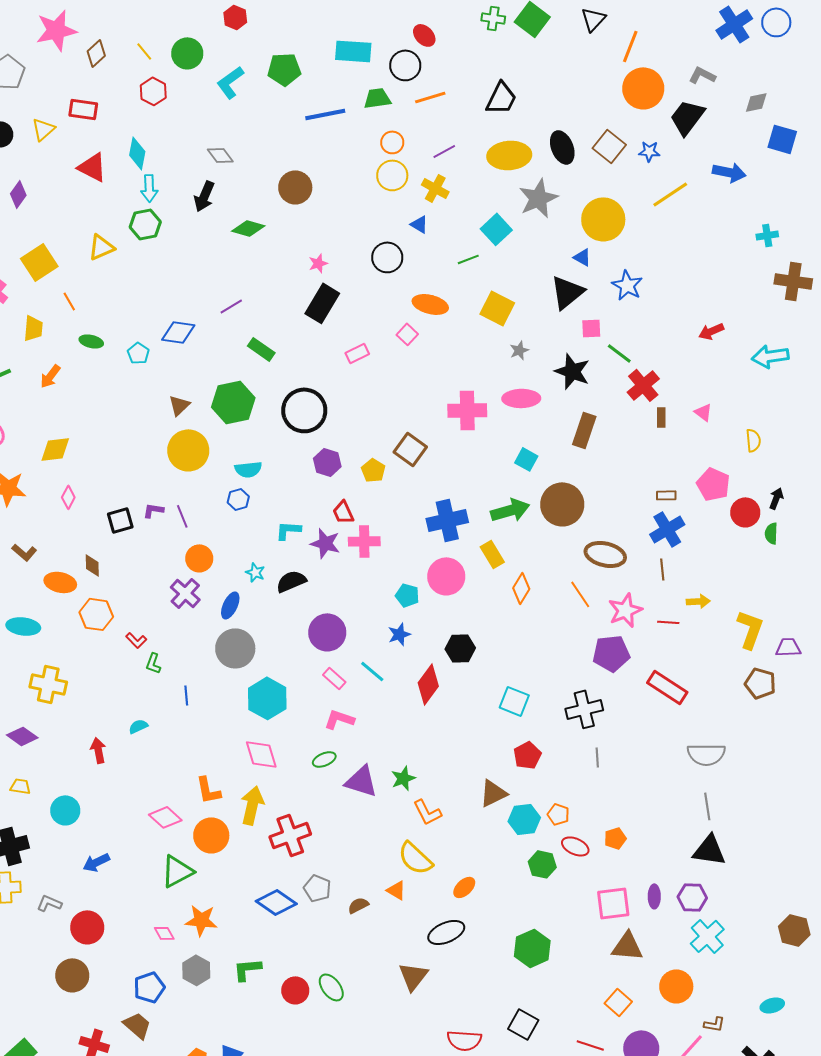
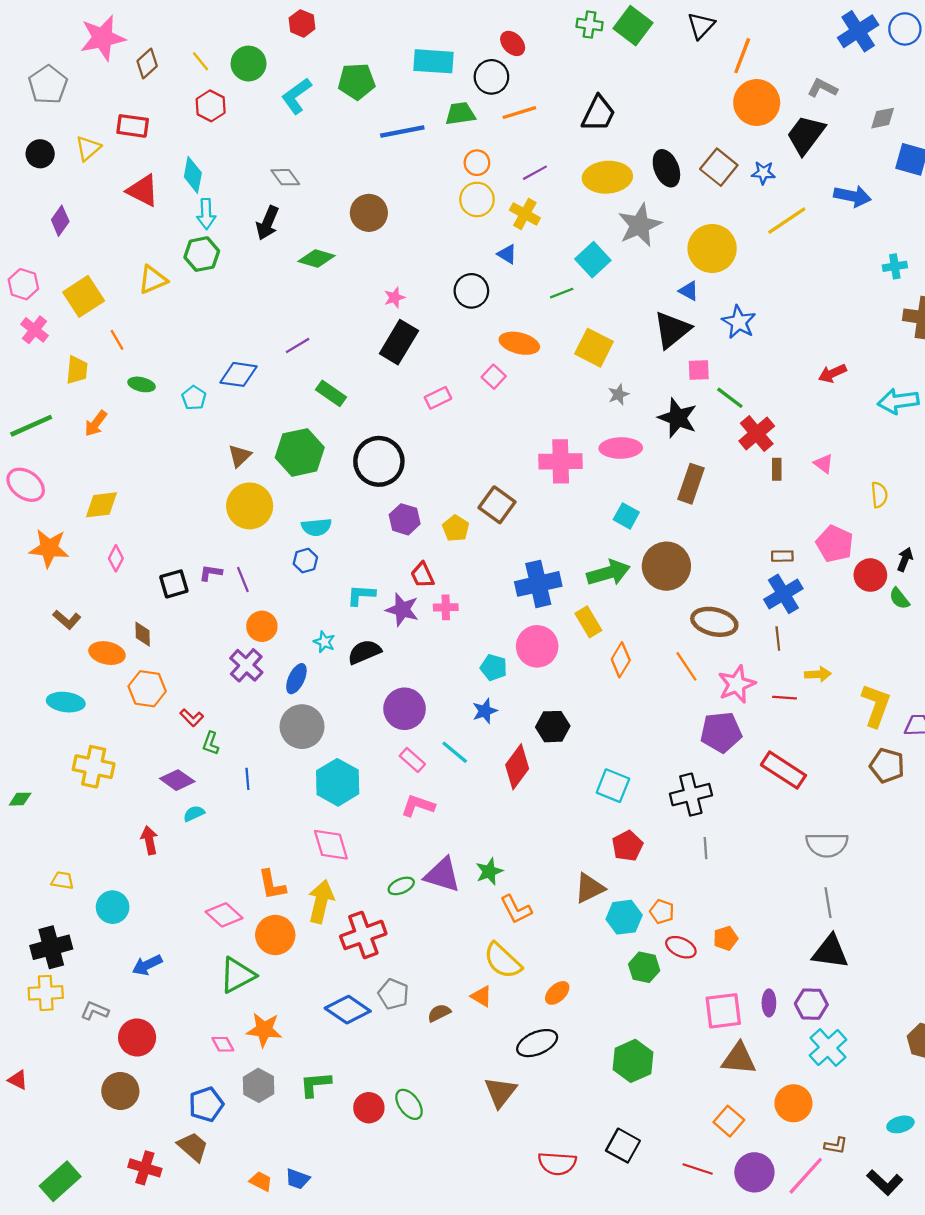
green semicircle: (771, 533) -> (899, 598), turned -40
pink cross: (364, 541) -> (446, 607), size x0.7
purple diamond: (22, 736) -> (177, 780), moved
green ellipse: (324, 759) -> (401, 886), moved

